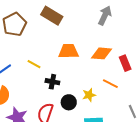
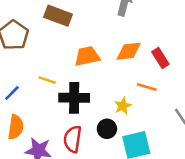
black cross: (52, 82) -> (74, 98), size x1.6
black circle: (69, 102) -> (107, 129), moved

